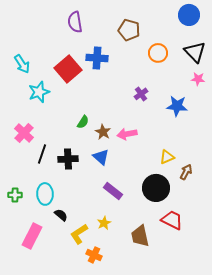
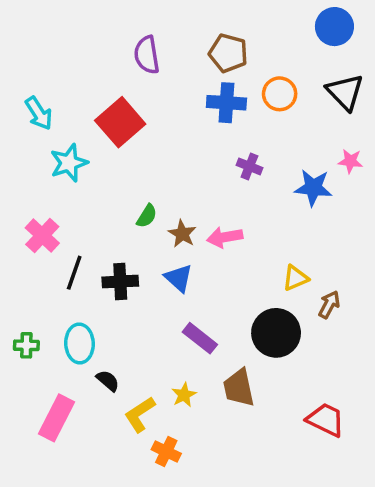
purple semicircle: (75, 22) -> (147, 55), moved
blue cross: (97, 58) -> (226, 103), moved
pink star: (198, 79) -> (350, 161), moved
purple cross: (141, 94) -> (249, 166), turned -32
red trapezoid: (172, 220) -> (326, 420), moved
brown trapezoid: (140, 236) -> (239, 388), moved

